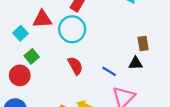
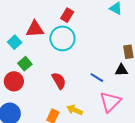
red semicircle: (75, 66) -> (59, 81), moved

